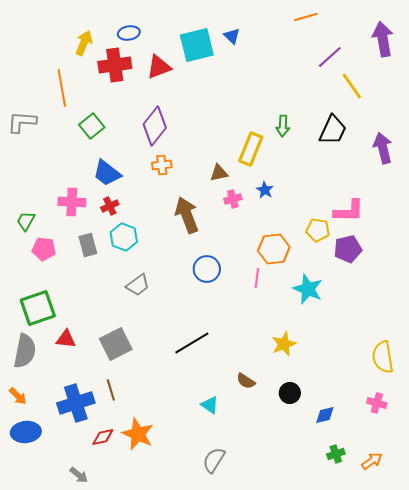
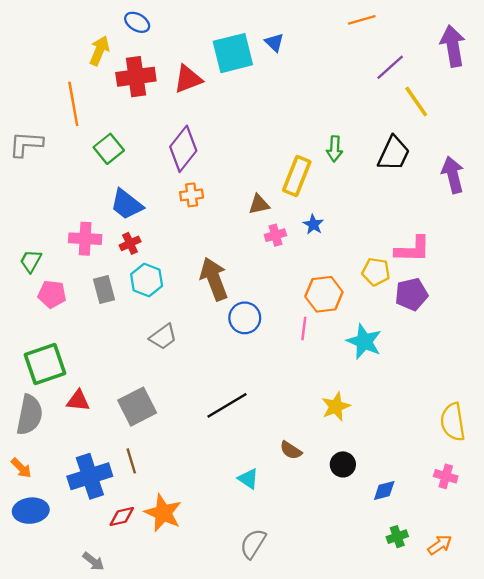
blue ellipse: (129, 33) -> (137, 22), moved, turned 40
brown arrow: (187, 215) -> (214, 279), moved

